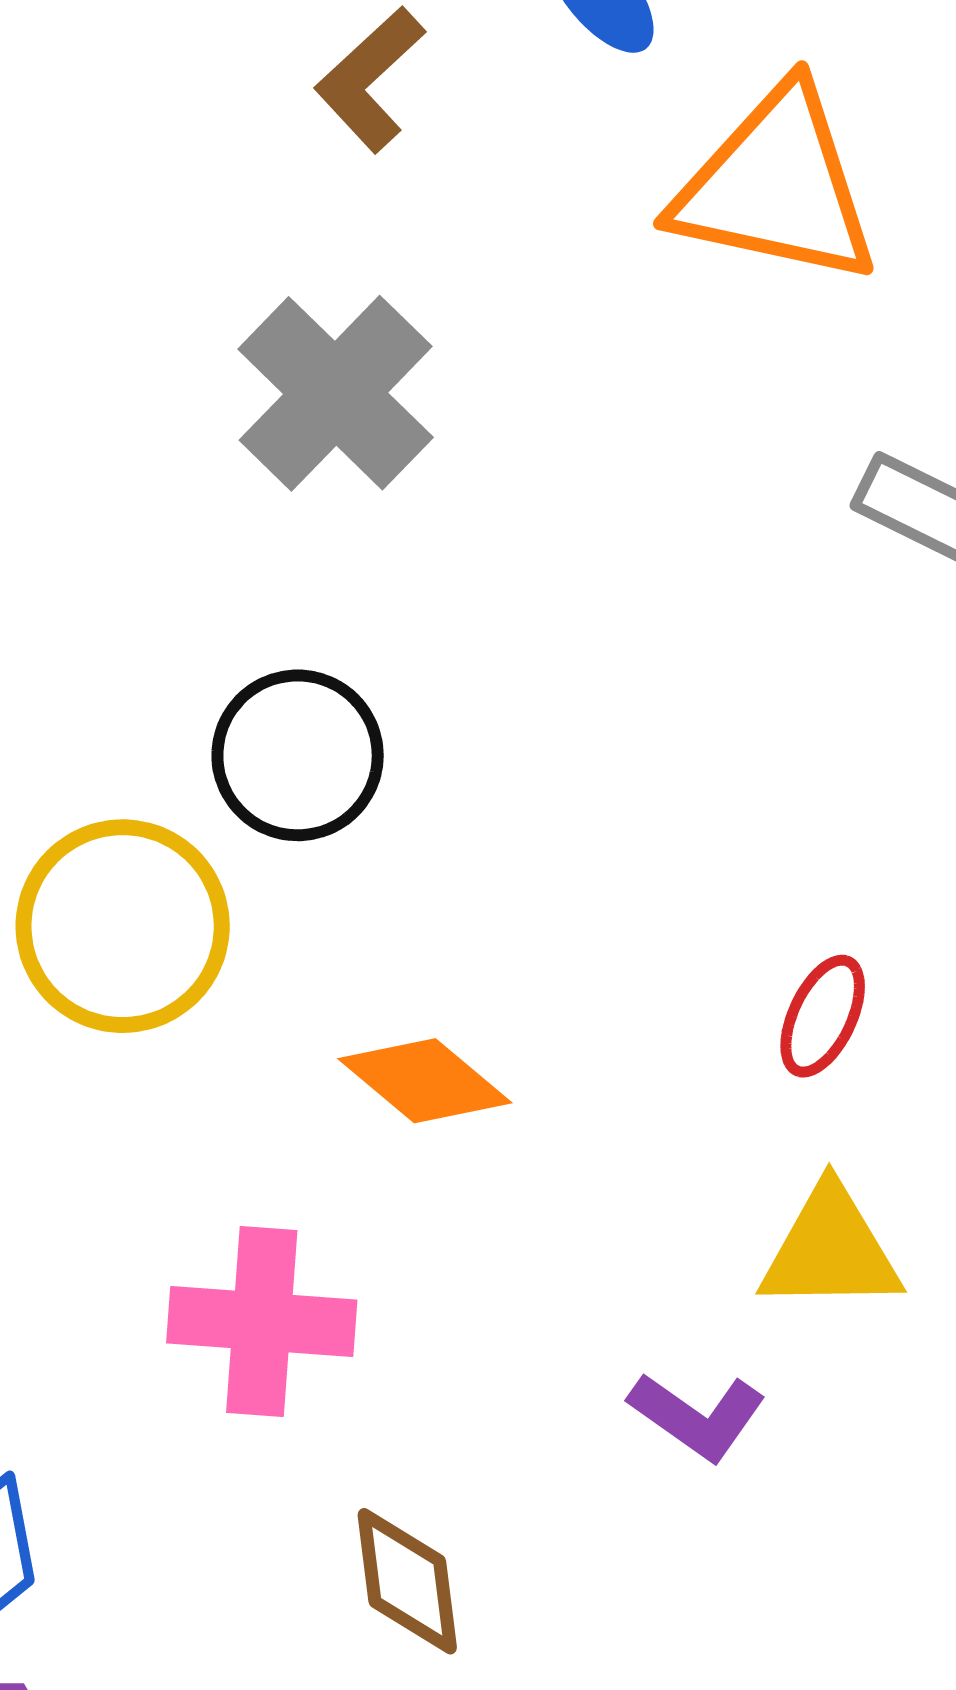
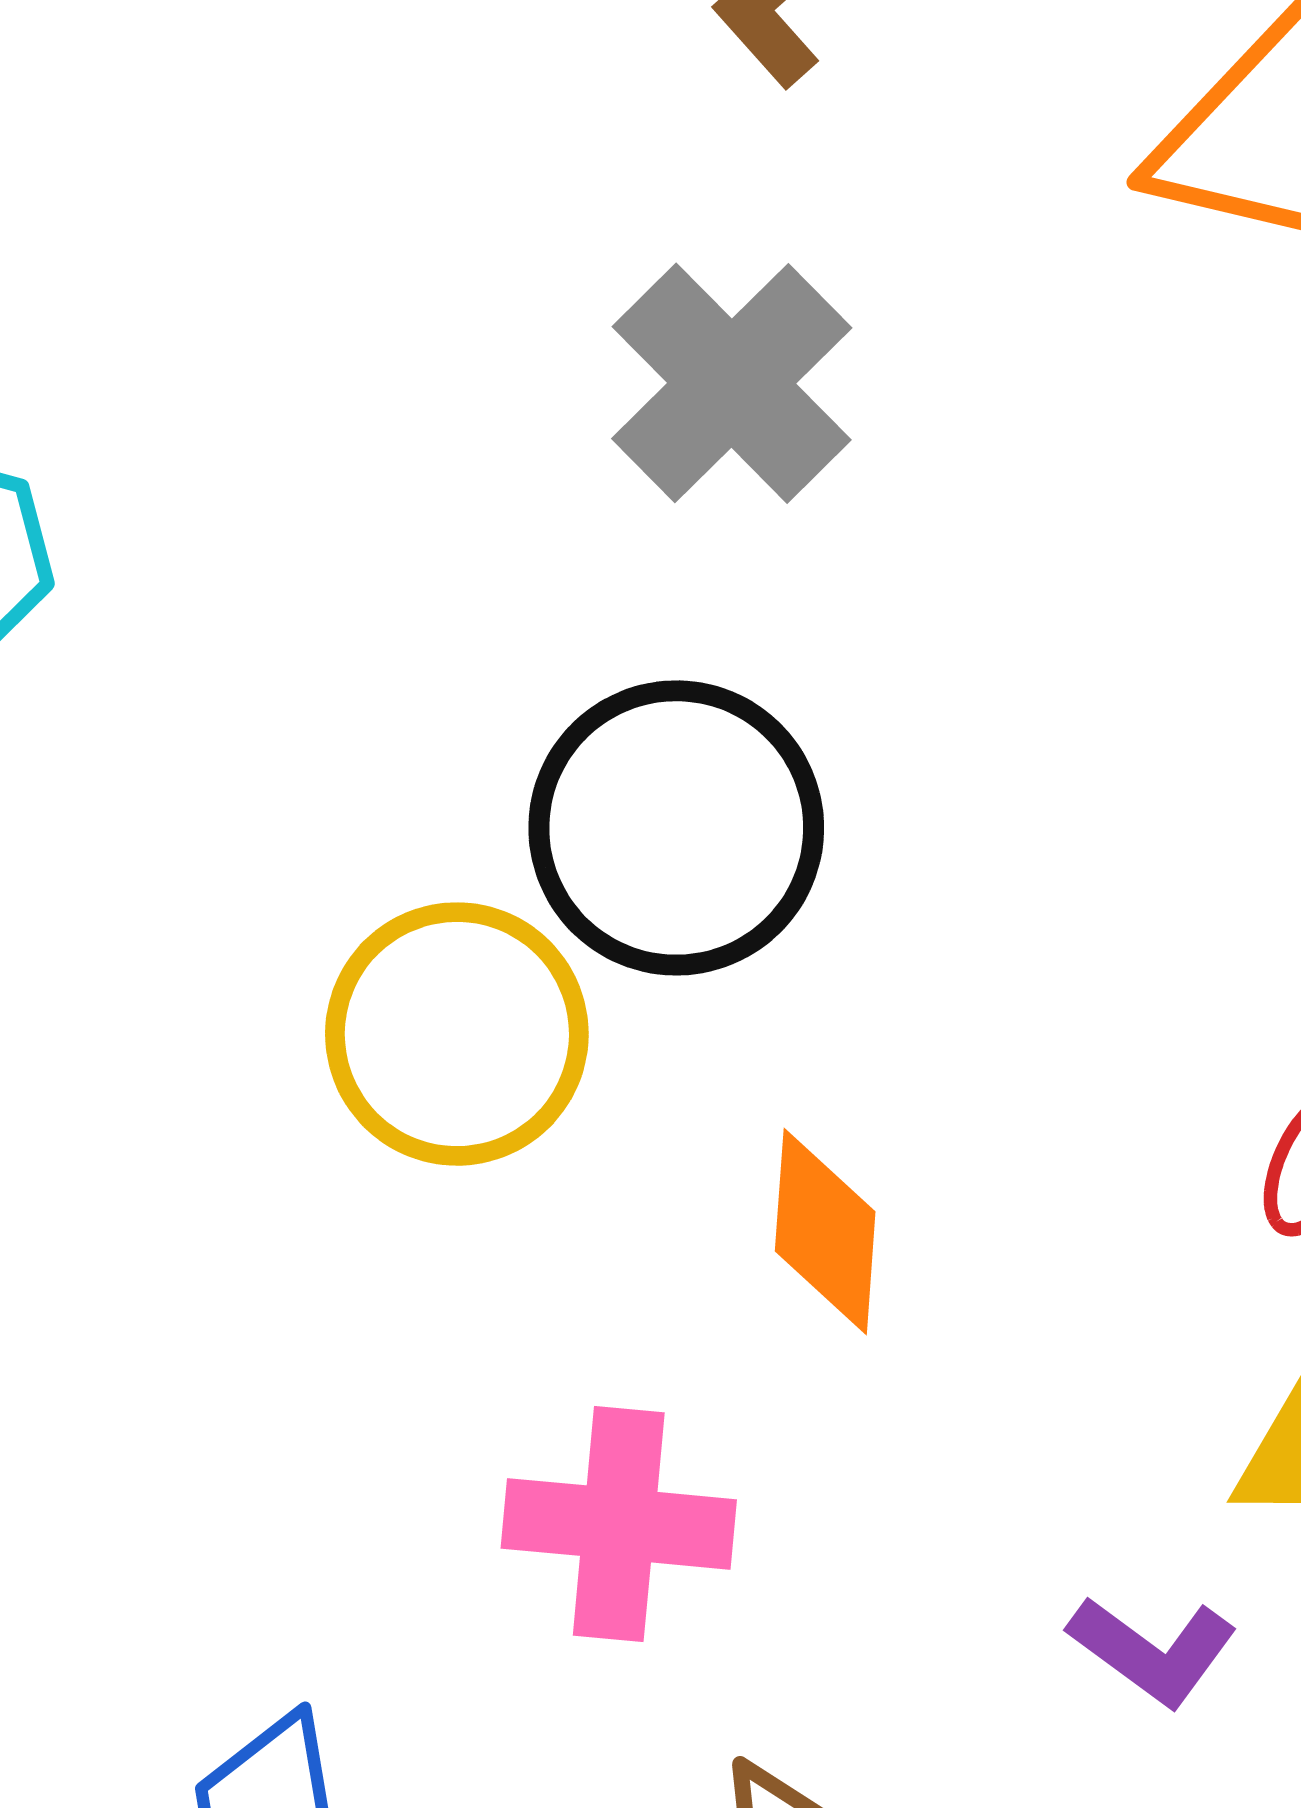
black circle: (298, 755) -> (676, 828), size x1.4
orange diamond: (425, 1081) -> (825, 1231), turned 53

